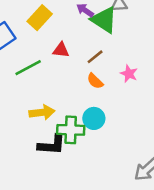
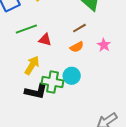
red triangle: (61, 50) -> (45, 40), moved
orange semicircle: (95, 81) -> (77, 47), turned -80
yellow arrow: (42, 112) -> (32, 65), turned -60

